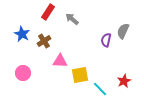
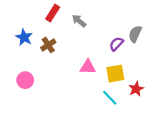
purple semicircle: (106, 40) -> (116, 44), turned 32
pink triangle: (60, 61) -> (88, 67), moved
yellow square: (80, 75) -> (115, 74), moved

